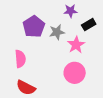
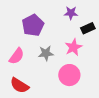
gray star: (57, 32) -> (46, 53), moved
pink semicircle: (20, 59) -> (17, 56), turned 36

